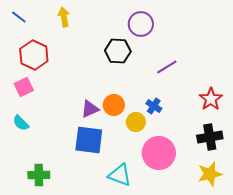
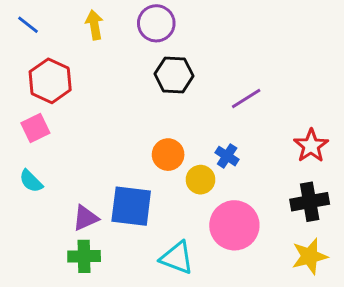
purple circle: (141, 24) -> (156, 23), moved
purple triangle: (90, 109) -> (86, 218), moved
green cross: (39, 175) -> (84, 256), moved

